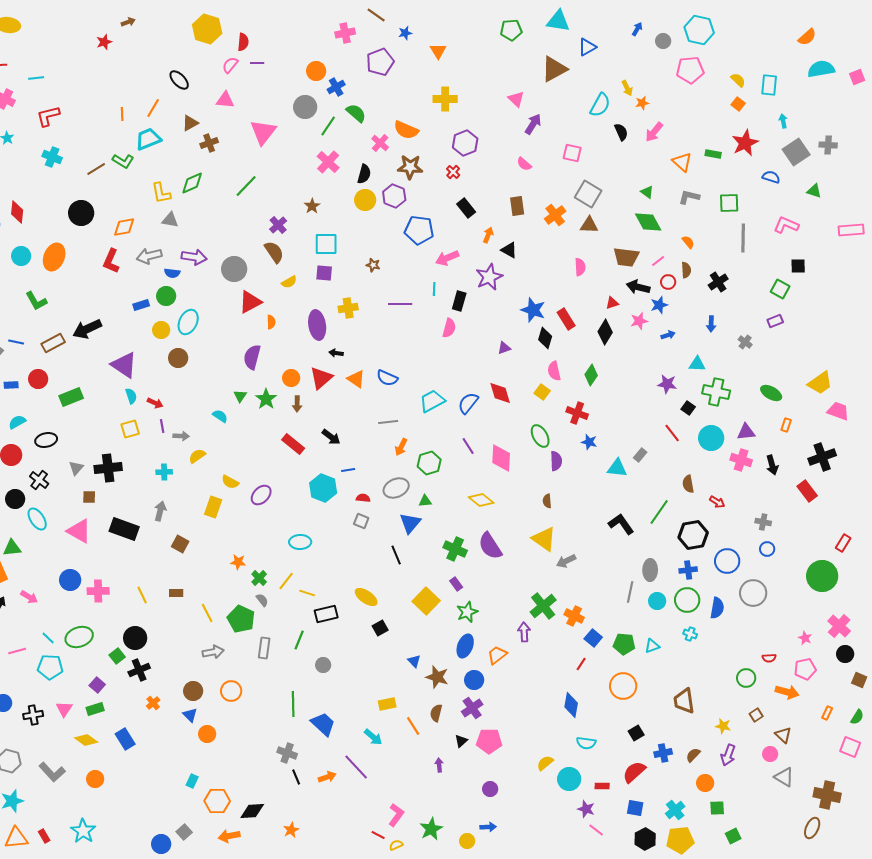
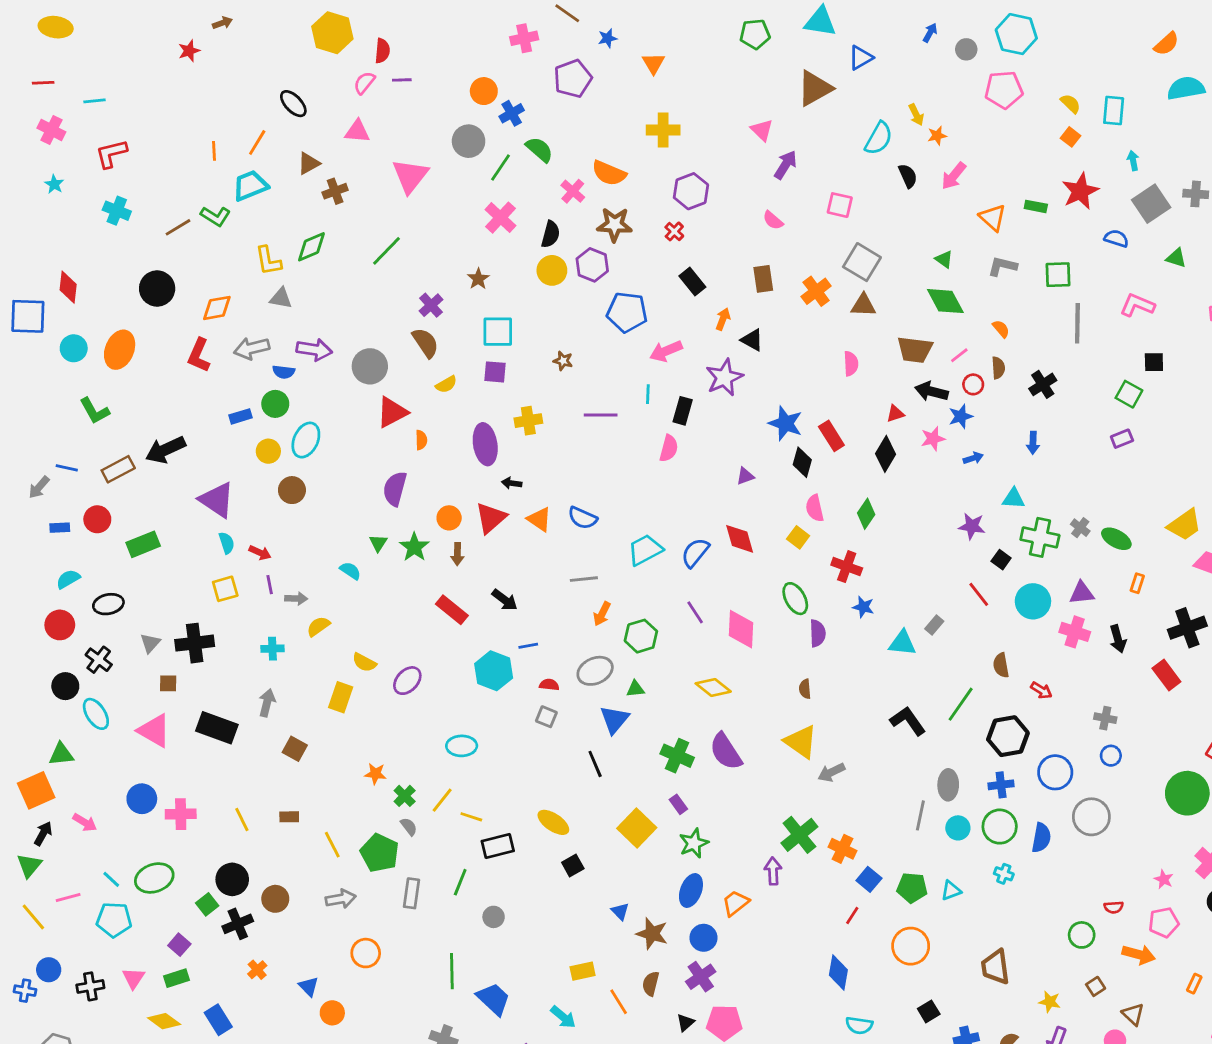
gray cross: (745, 342) -> (1080, 528), moved
brown circle: (193, 691) -> (275, 899), moved

